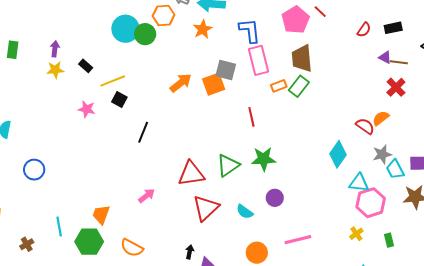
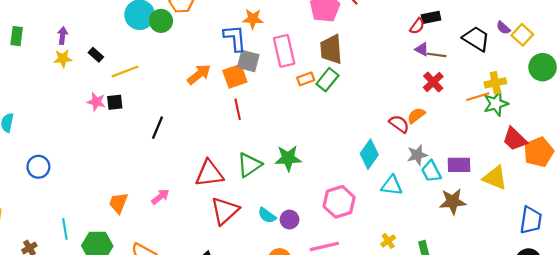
orange star: (203, 29) -> (253, 19), moved, turned 30
red semicircle: (364, 30) -> (417, 26), moved
blue L-shape: (250, 31) -> (235, 38), moved
black square: (119, 99) -> (115, 102), moved, turned -35
red line: (251, 117) -> (238, 109), moved
purple circle: (275, 198) -> (290, 220), moved
pink hexagon: (371, 203) -> (339, 202), moved
orange trapezoid: (101, 214) -> (118, 203), moved

